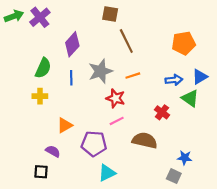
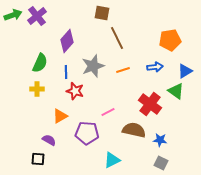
blue arrow: (174, 80) -> (155, 67), moved
red star: (116, 98) -> (75, 91), moved
red cross: (162, 112) -> (150, 104), size x1.6
blue star: (185, 158) -> (160, 140), moved
cyan triangle: (107, 173) -> (112, 160), moved

